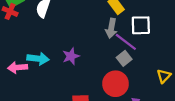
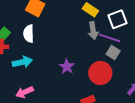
cyan arrow: (38, 59) -> (22, 62), moved
red circle: (115, 84) -> (100, 73), moved

